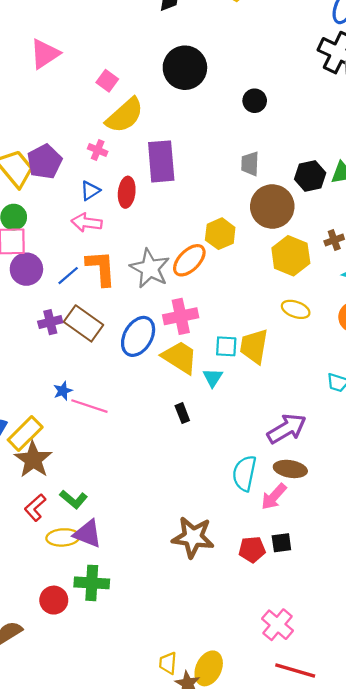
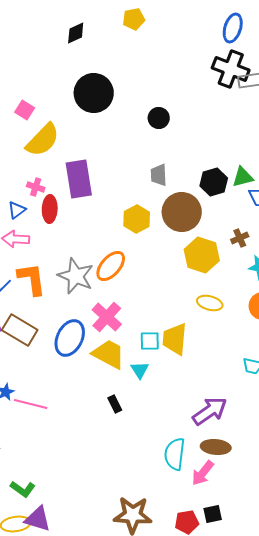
pink cross: (98, 150) -> (36, 187), moved
yellow hexagon: (220, 234) -> (137, 219), moved
pink cross: (181, 316) -> (107, 317), turned -32

